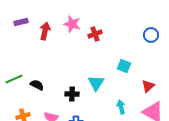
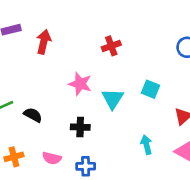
pink star: (72, 24) -> (80, 84), moved
cyan triangle: (96, 83) -> (113, 99), moved

